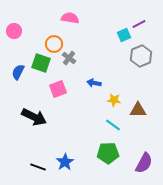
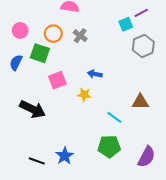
pink circle: (14, 31) -> (20, 30), moved
gray cross: (69, 58) -> (80, 36), moved
yellow star: (114, 100) -> (84, 95), moved

